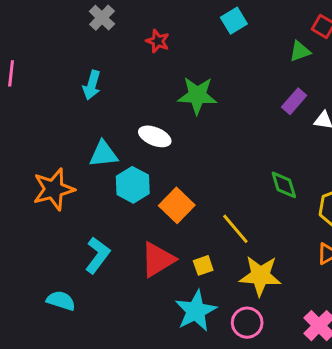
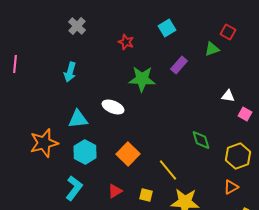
red star: (158, 41) -> (126, 42), moved
purple rectangle: (294, 101) -> (179, 65), moved
cyan hexagon: (133, 185) -> (85, 152), moved
red triangle: (158, 260) -> (115, 191), size x0.6
yellow square: (203, 265) -> (146, 195), turned 32

